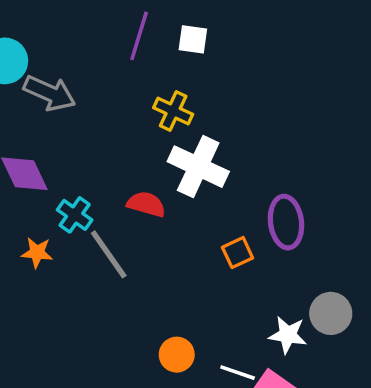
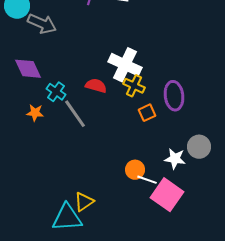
yellow cross: (173, 111) -> (134, 86), moved
orange circle: (177, 355) -> (135, 170), moved

